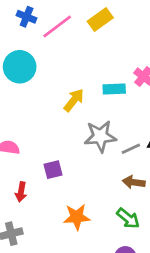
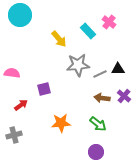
cyan rectangle: (114, 89) -> (88, 31), turned 49
yellow arrow: (74, 100) -> (59, 39), turned 102
red arrow: (21, 192) -> (21, 105), turned -136

